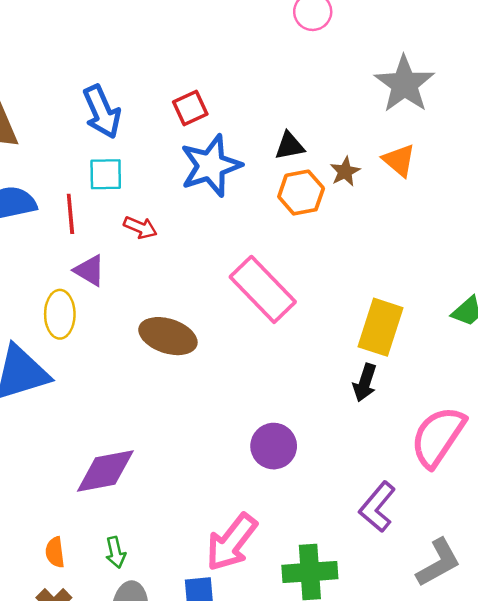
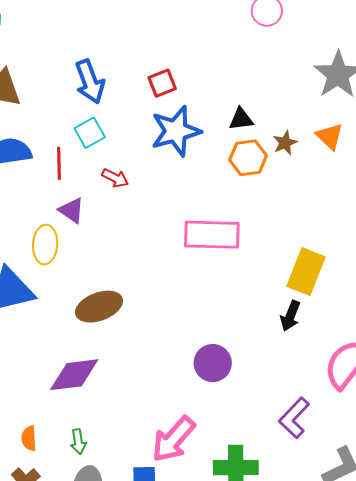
cyan square: (106, 174) -> (90, 133), turned -32
pink rectangle: (263, 289) -> (212, 235), turned -48
brown ellipse: (168, 336) -> (99, 307), moved, turned -42

